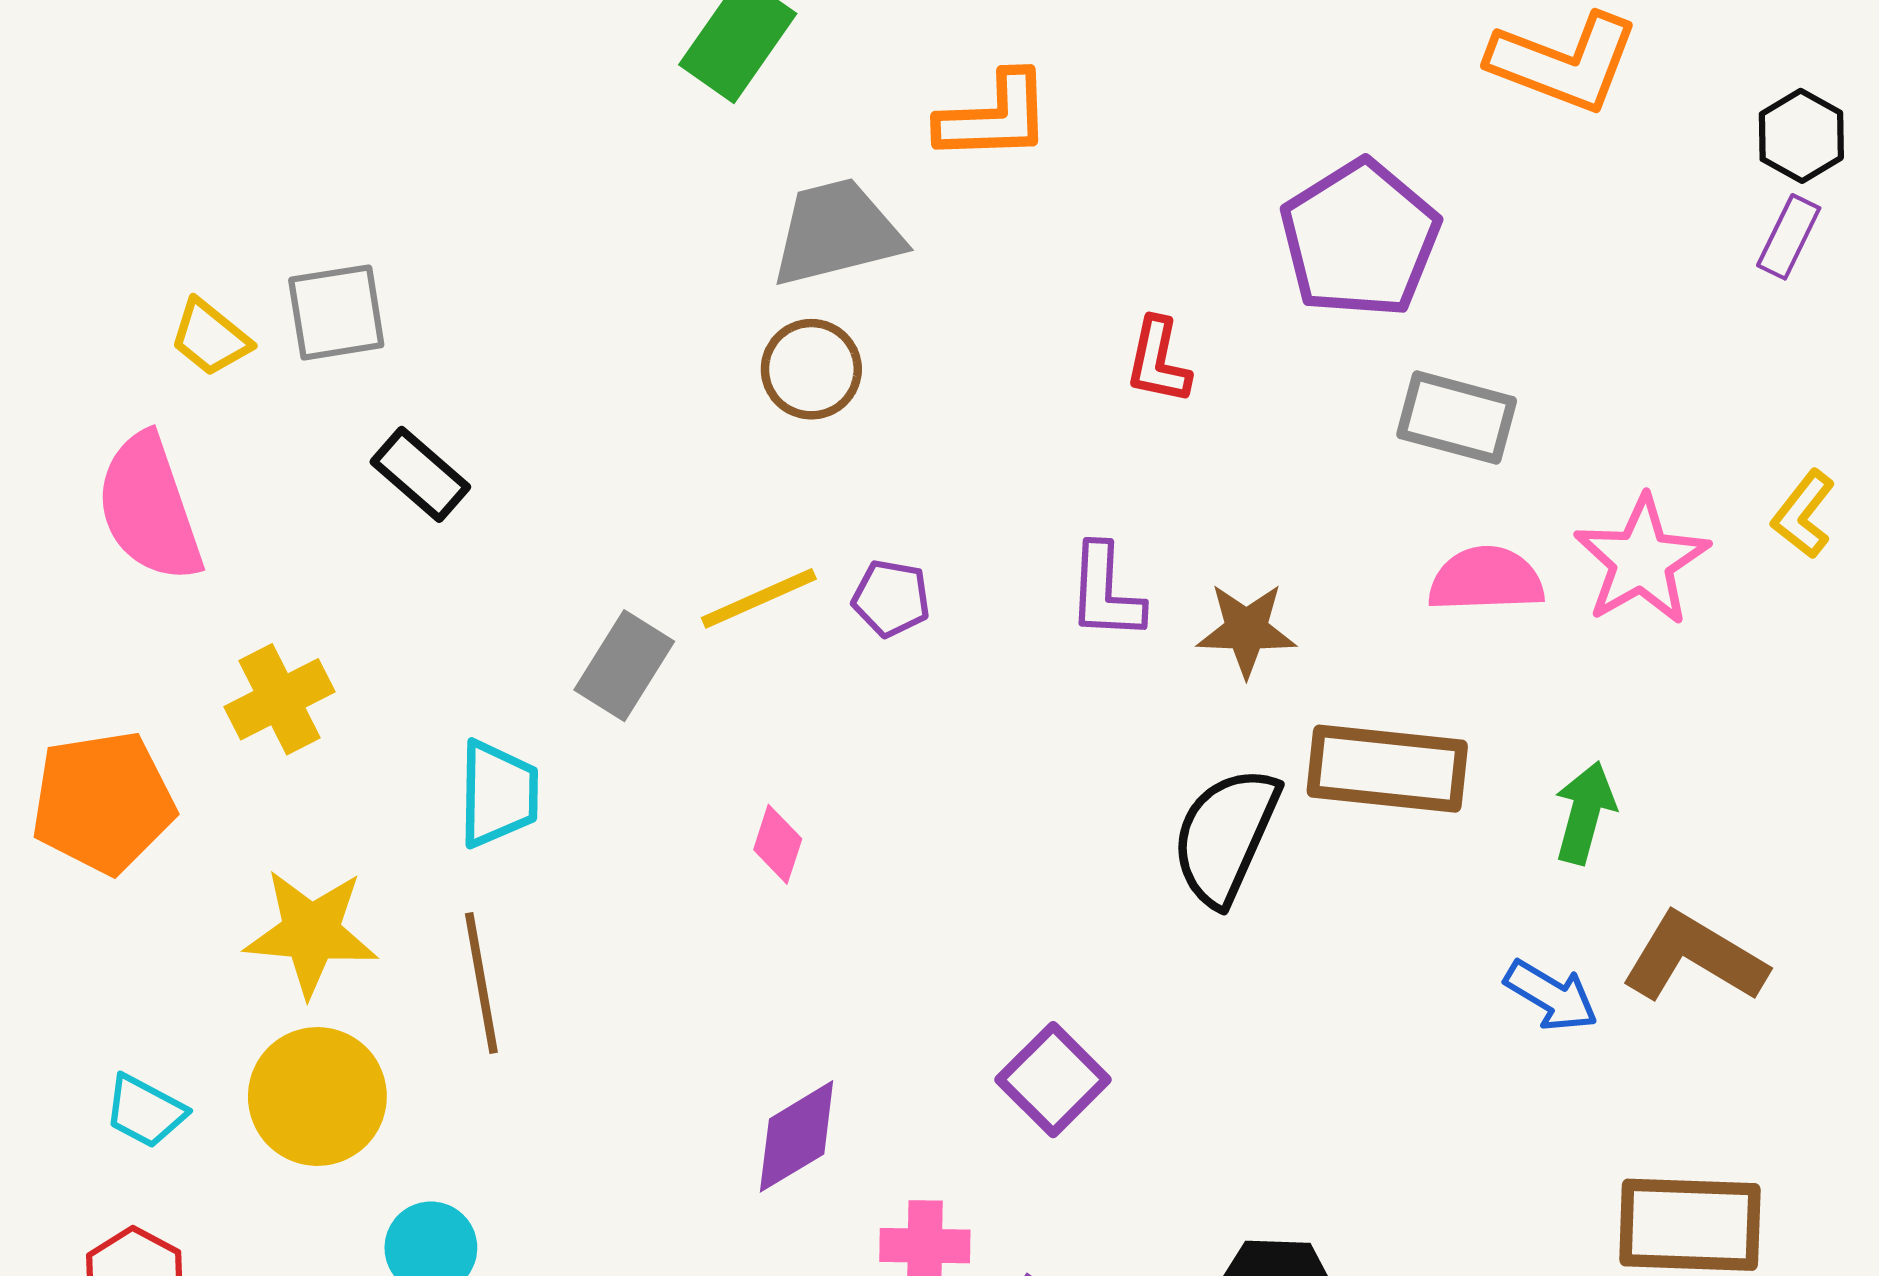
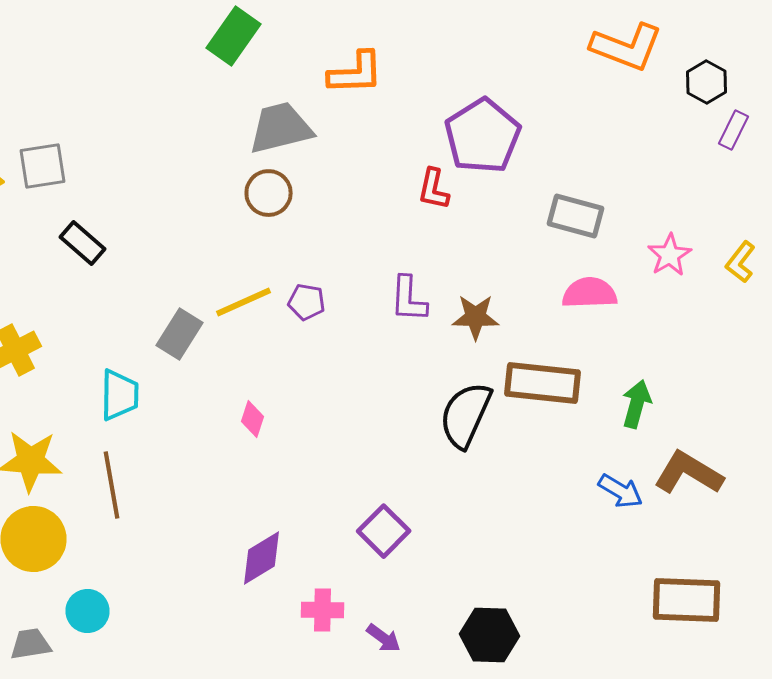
black hexagon: (1801, 136) -> (706, 82), moved
purple pentagon: (1360, 239) -> (482, 136), moved
pink star: (1642, 560) -> (670, 255), moved, size x0.7

